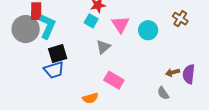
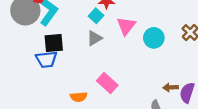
gray triangle: (103, 47) -> (94, 38), moved

